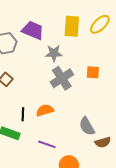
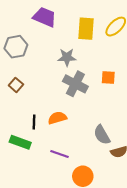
purple trapezoid: (33, 30) -> (45, 17), moved
gray cross: (62, 78) -> (75, 84), turned -30

